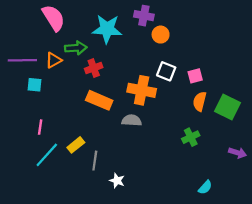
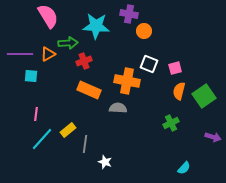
green square: (227, 107) -> (204, 96), turned 30

